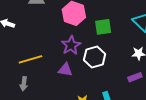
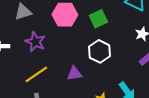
purple star: (71, 45) -> (35, 42), moved

